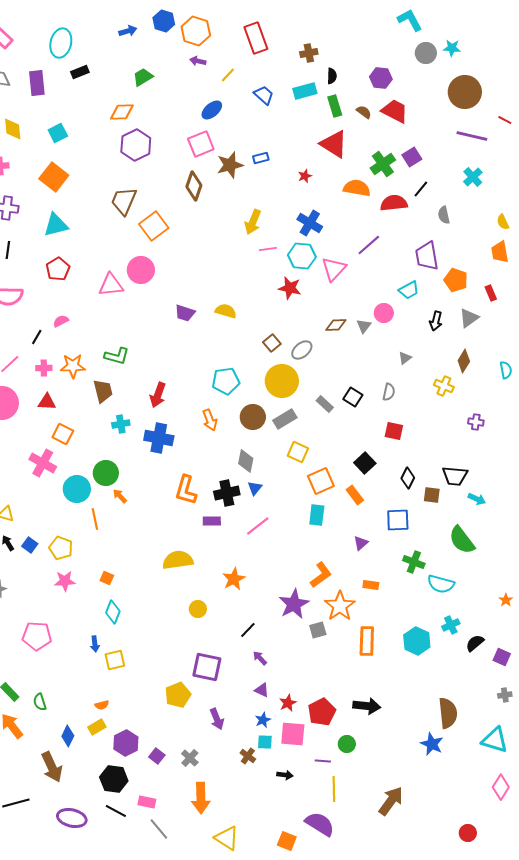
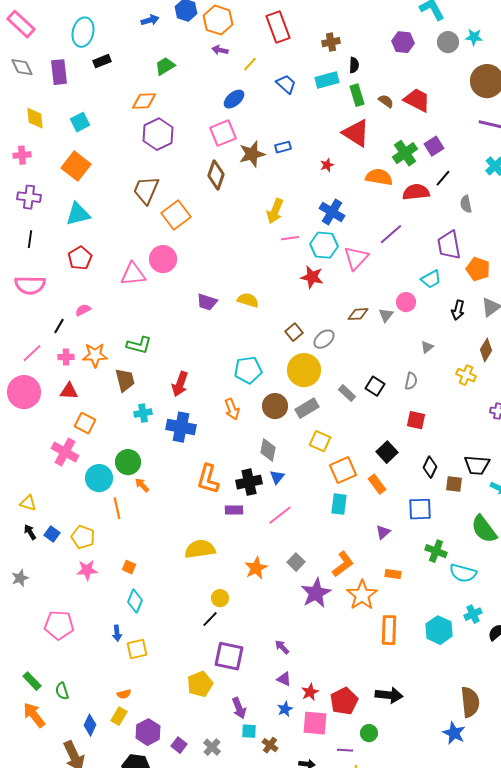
purple hexagon: (381, 78) -> (403, 42), moved
black line: (248, 630) -> (210, 619), moved
gray square: (318, 630) -> (296, 562), moved, turned -30
yellow rectangle: (97, 727) -> (119, 716), turned -30
cyan square: (265, 742) -> (249, 731), moved

